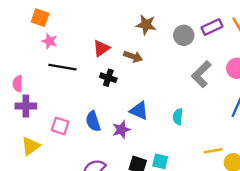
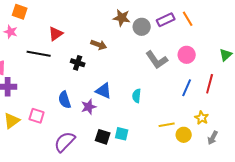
brown star: (146, 25) -> (122, 18), moved
pink star: (49, 41) -> (11, 32), moved
red triangle: (101, 48) -> (56, 34), moved
gray L-shape: (201, 74) -> (157, 60), turned -80
pink square: (60, 126) -> (37, 116), moved

